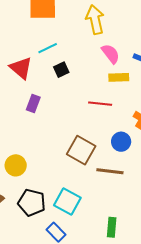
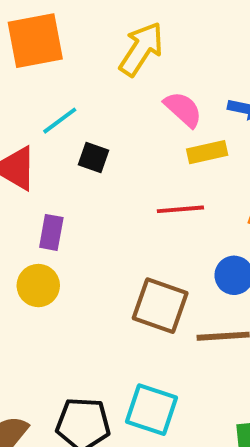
yellow arrow: (95, 20) -> (141, 49), turned 56
black square: (61, 70) -> (94, 157), turned -35
yellow circle: (16, 165) -> (38, 286), moved

